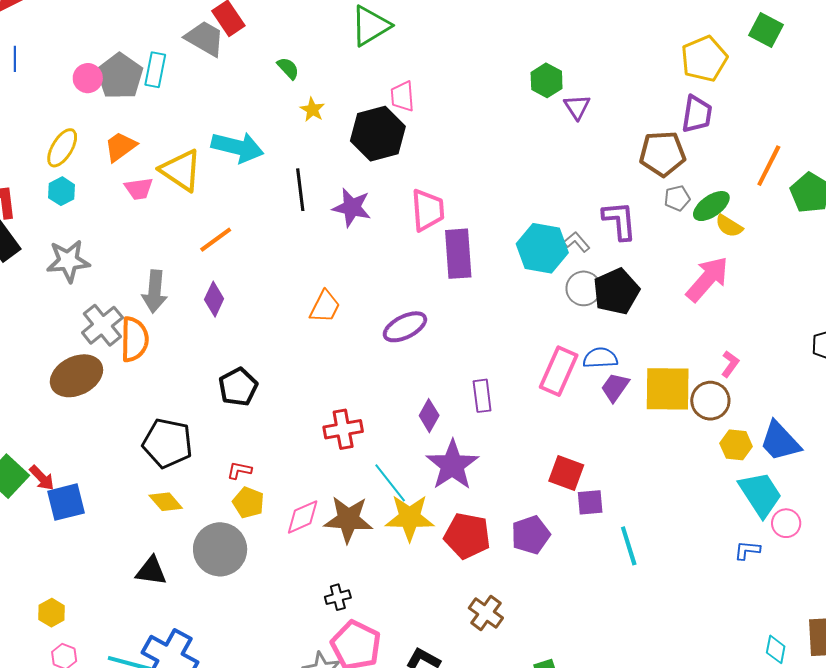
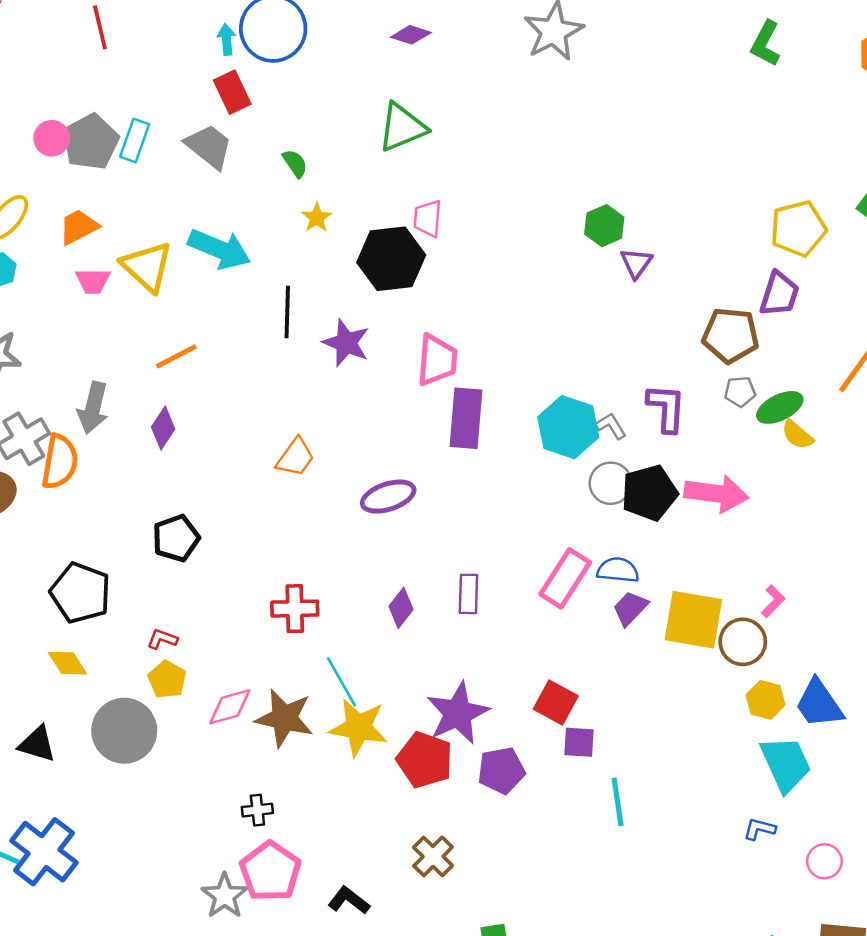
gray trapezoid: (205, 38) -> (209, 146), moved
pink arrow: (707, 279) -> (716, 494), moved, turned 48
purple star: (452, 465) -> (458, 713), moved
pink circle: (786, 523) -> (824, 861), moved

